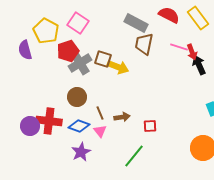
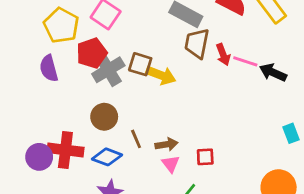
pink line: (179, 47) -> (245, 61), moved
purple semicircle: (25, 50) -> (49, 68), moved
red arrow: (192, 52) -> (223, 54), moved
black arrow: (199, 65) -> (273, 72), turned -42
pink triangle: (100, 131) -> (171, 164), moved

